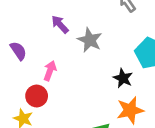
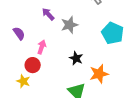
gray star: (90, 40) -> (69, 25), turned 30
black star: (123, 78) -> (76, 58), moved

